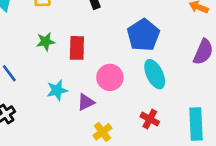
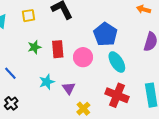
pink circle: (110, 77) -> (83, 57), moved
purple triangle: (86, 102) -> (69, 88), turned -32
red cross: (150, 119) -> (117, 95), size x1.6

